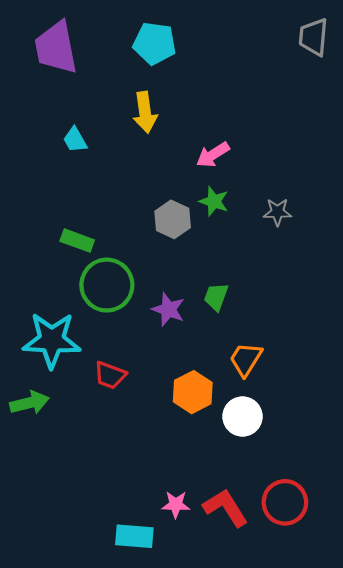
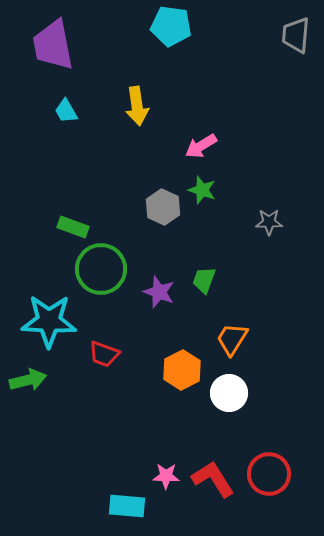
cyan pentagon: (155, 43) -> (171, 26), moved
cyan trapezoid: (75, 140) -> (66, 111), moved
gray star: (277, 212) -> (269, 222), moved

